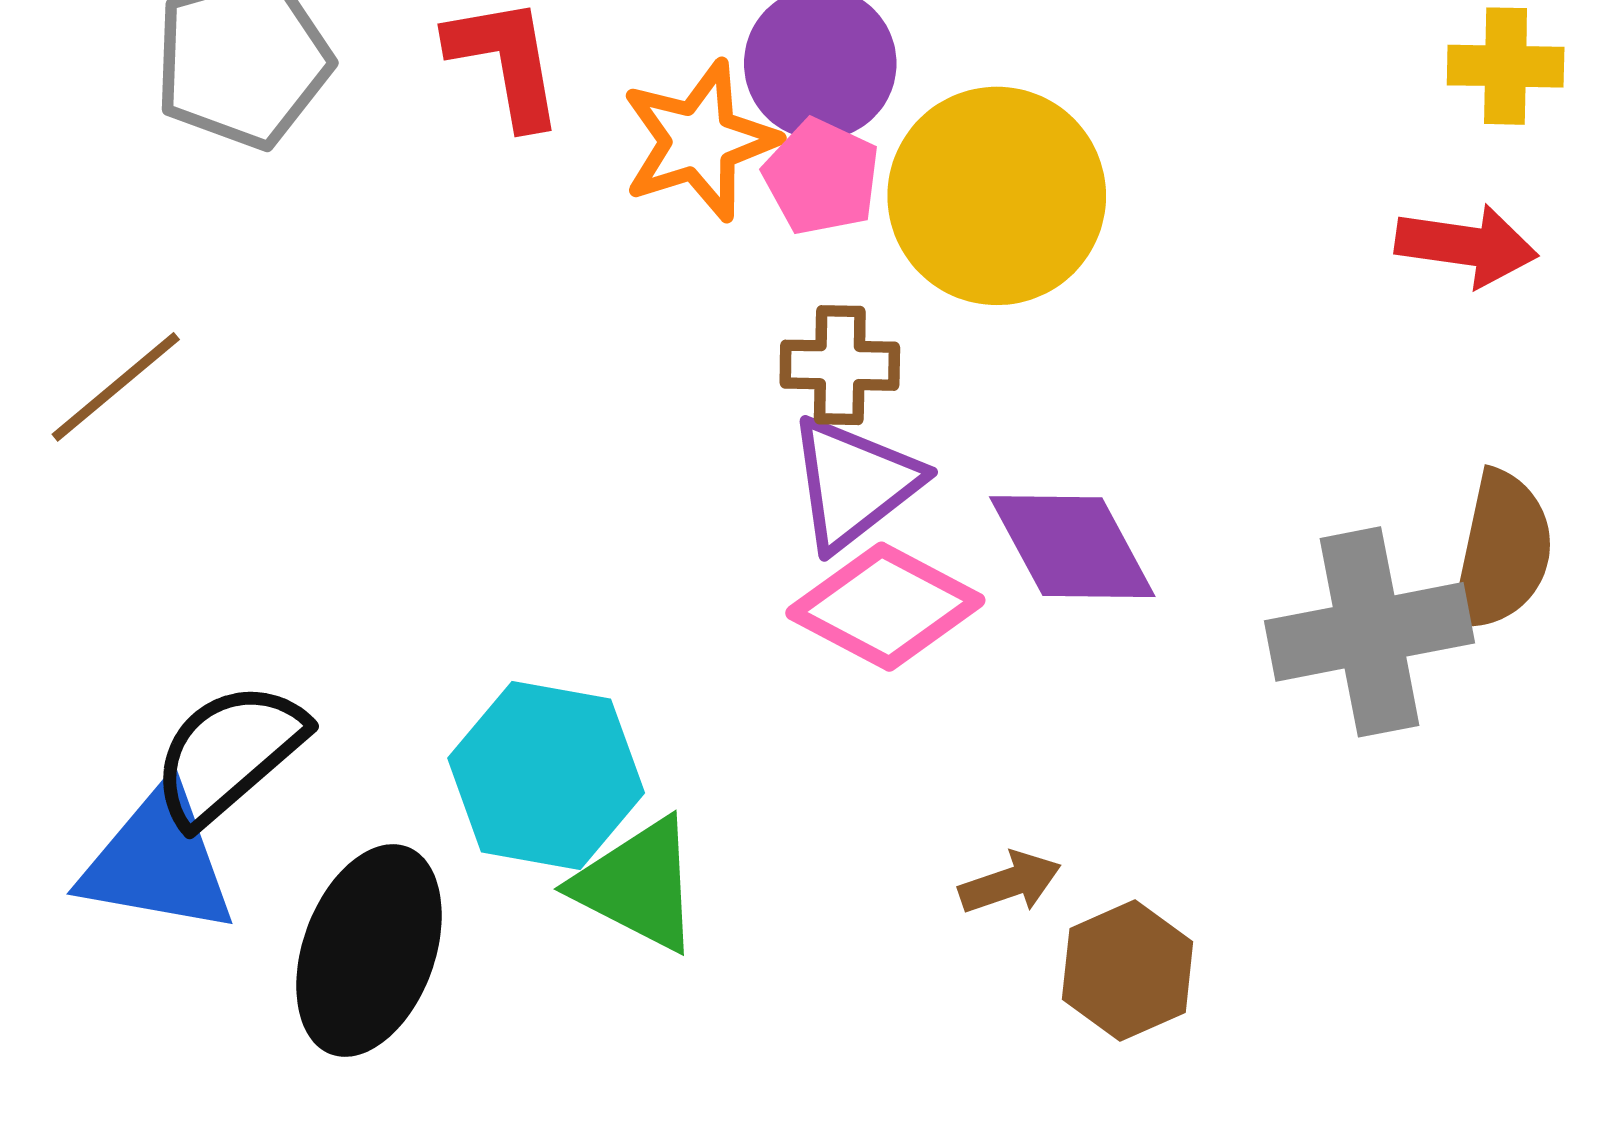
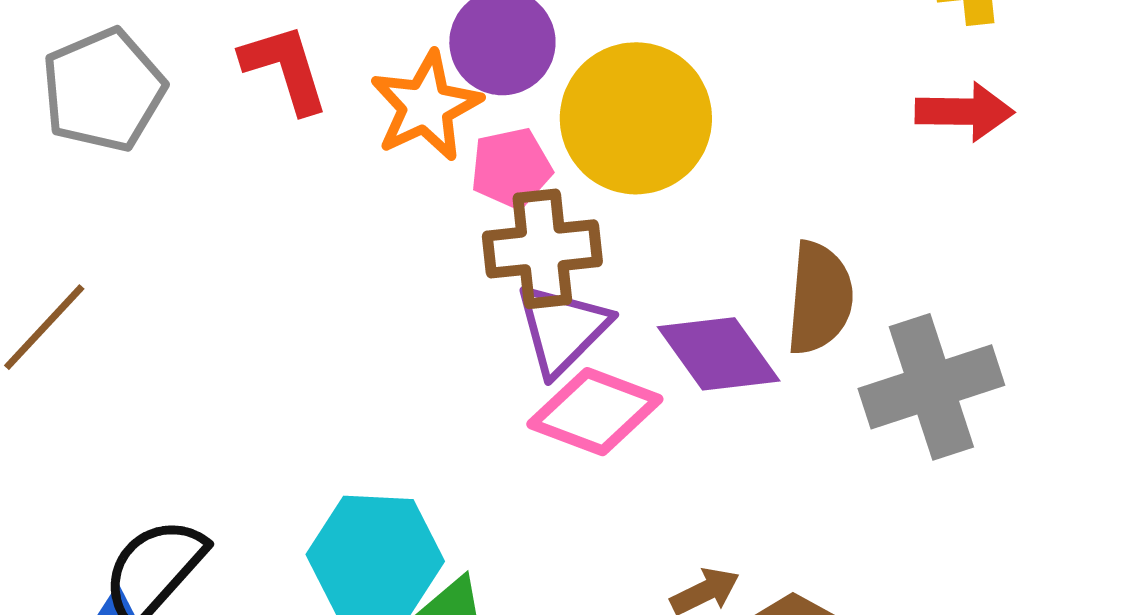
pink pentagon: (821, 177) -> (511, 168), moved, turned -30
brown cross: (840, 365) -> (542, 249), size x1.4
brown semicircle: (1502, 552) -> (820, 298), moved

